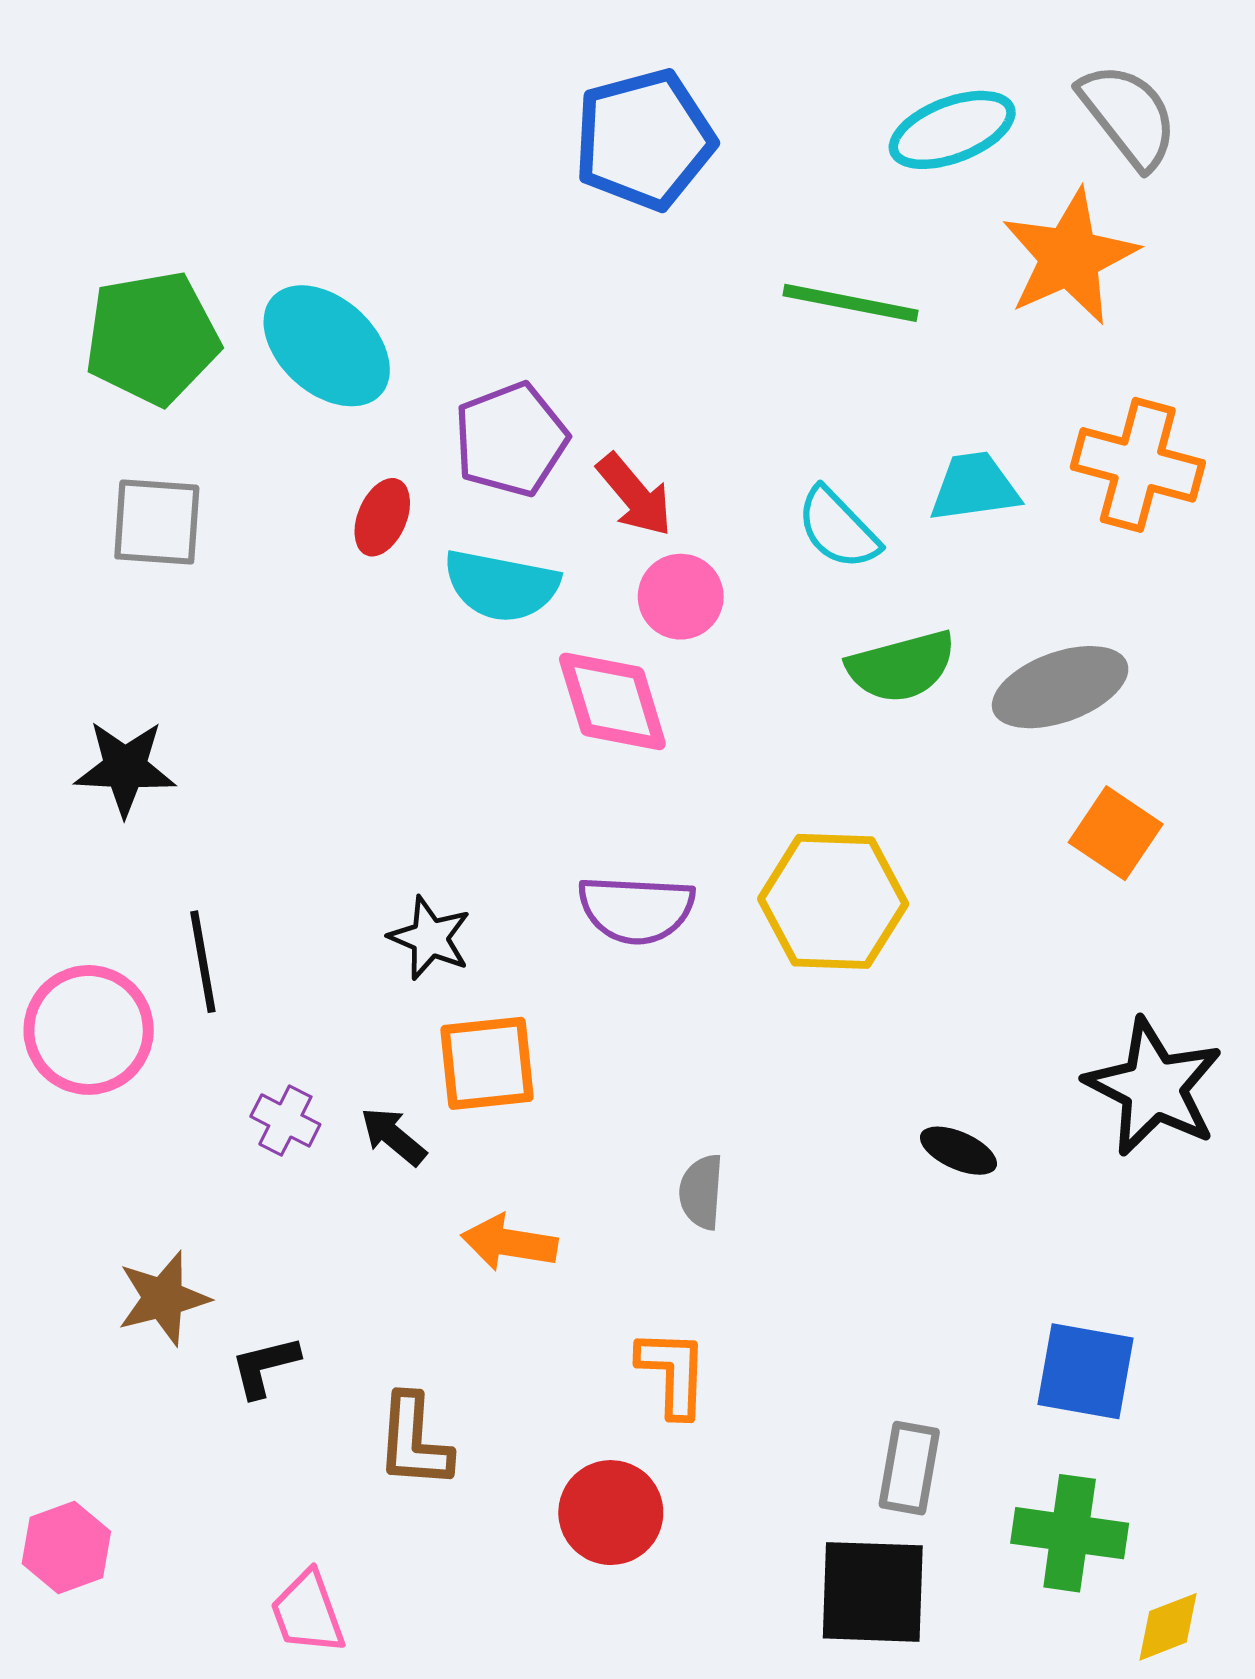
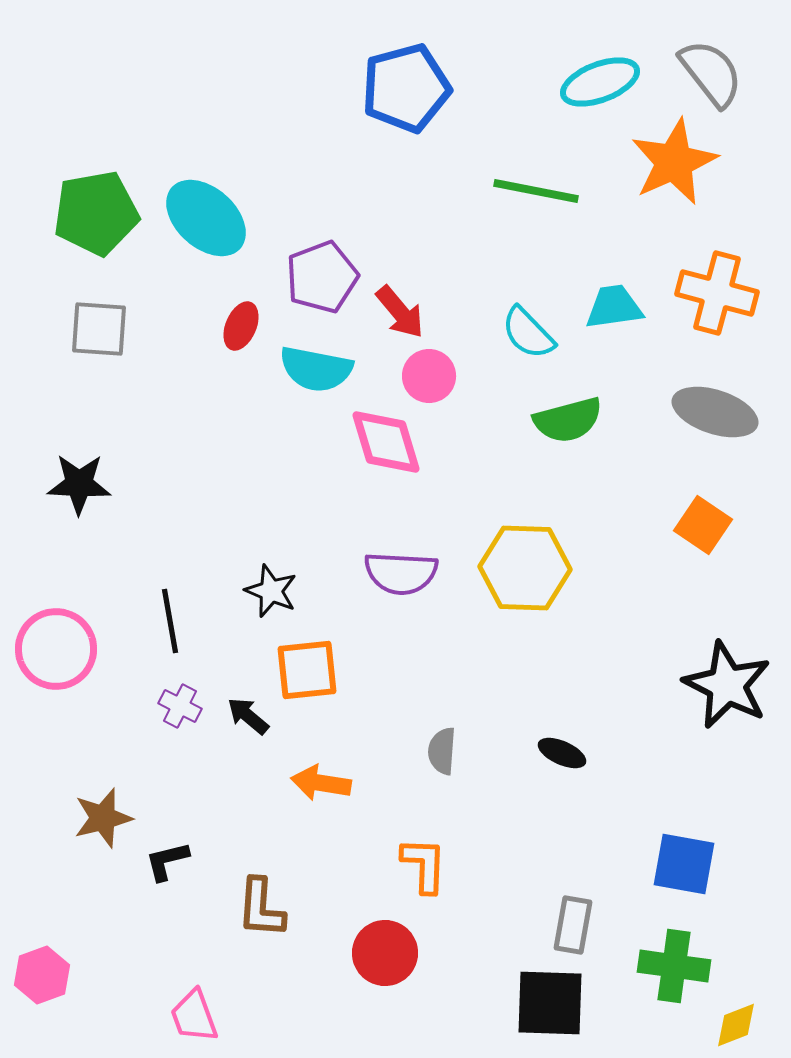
gray ellipse: (1060, 687) -> (715, 412), moved, turned 38
black line: (203, 962) -> (170, 621), moved
black ellipse: (958, 1151) -> (562, 753), moved

